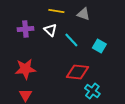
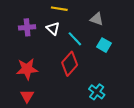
gray triangle: (83, 14) -> (97, 19), moved
red diamond: (77, 72) -> (70, 64), moved, turned -55

